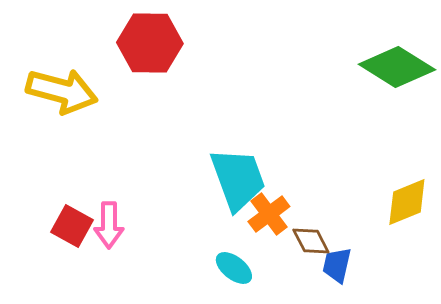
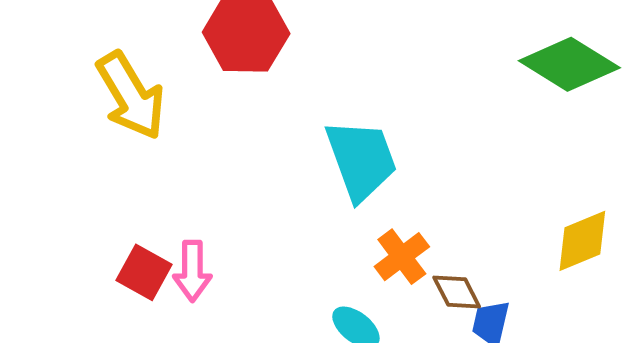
yellow arrow: (62, 91) -> (131, 96), turned 44
cyan trapezoid: (238, 179) -> (361, 160), moved

